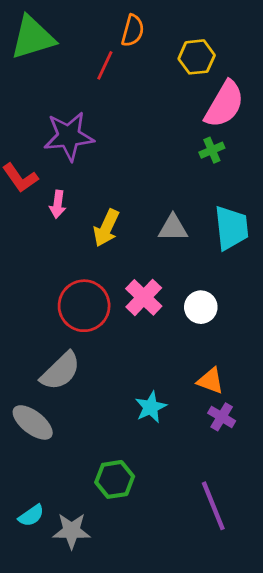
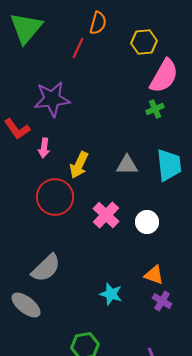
green triangle: (33, 38) -> (26, 28), turned -33
red circle: (84, 306) -> (55, 197), moved
cyan star: (151, 407) -> (111, 294), turned -30

